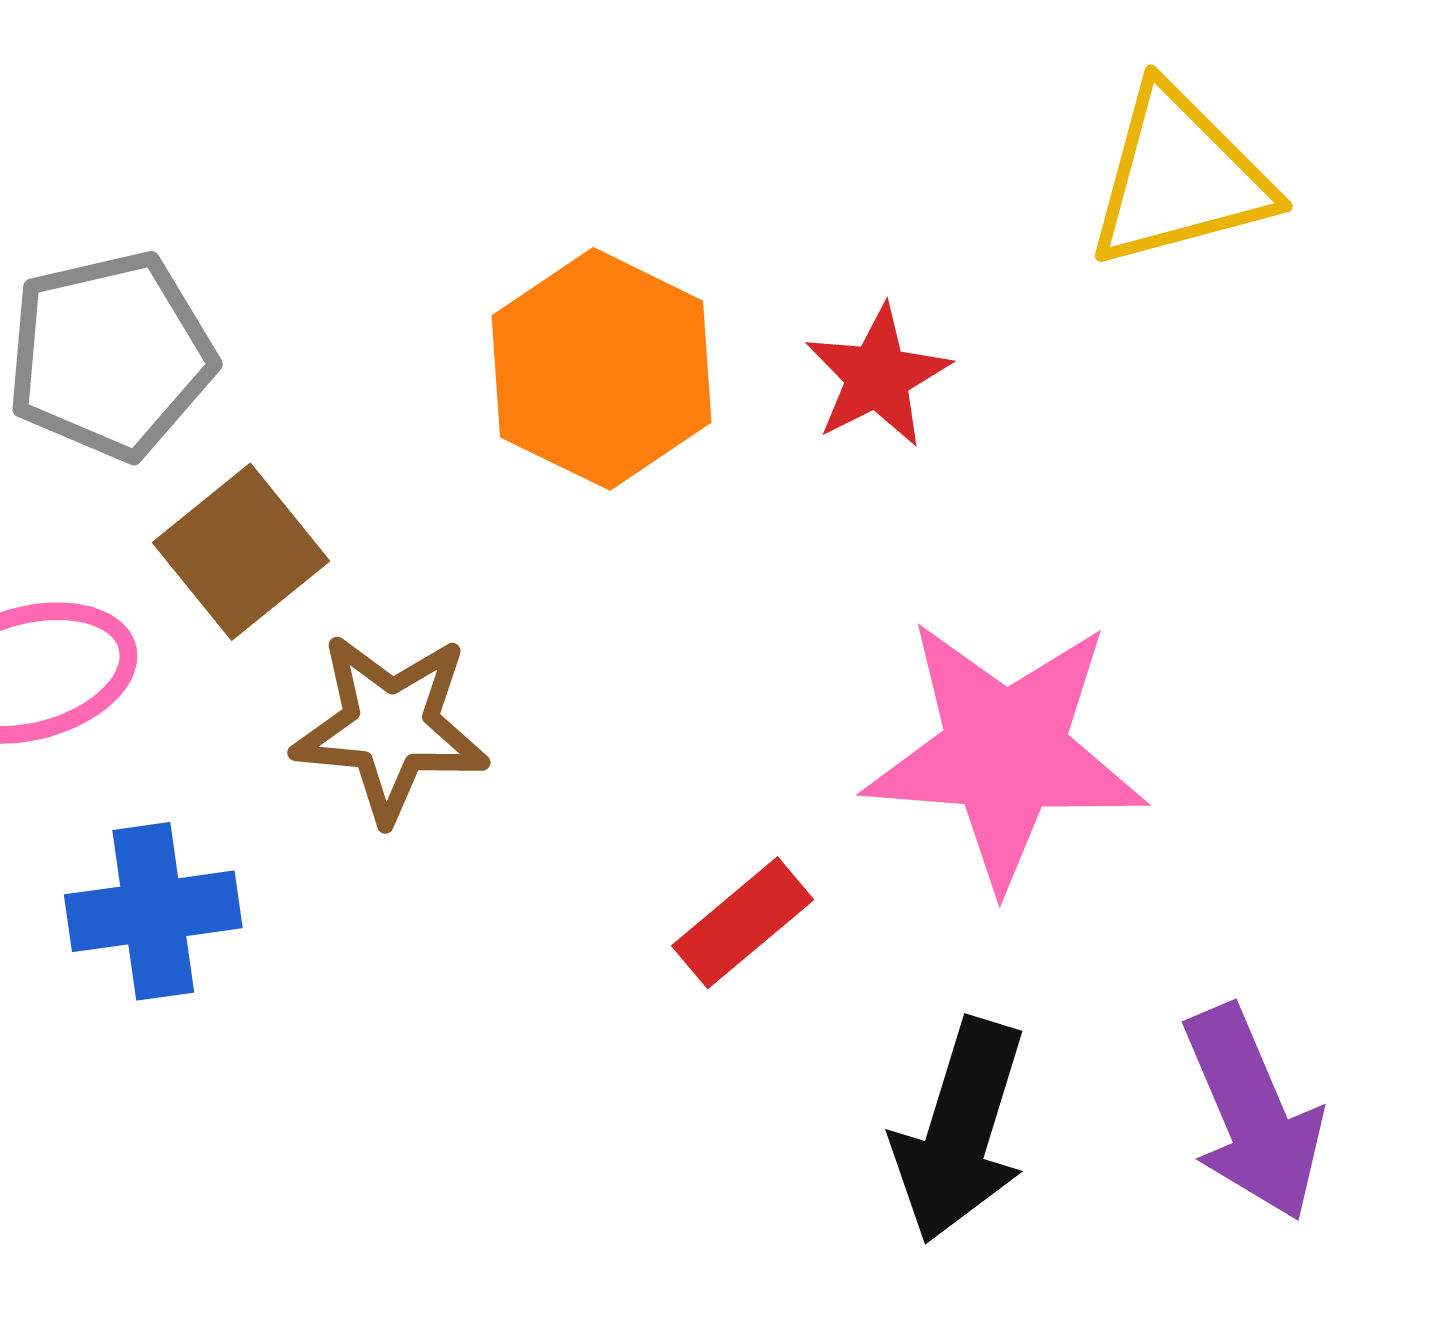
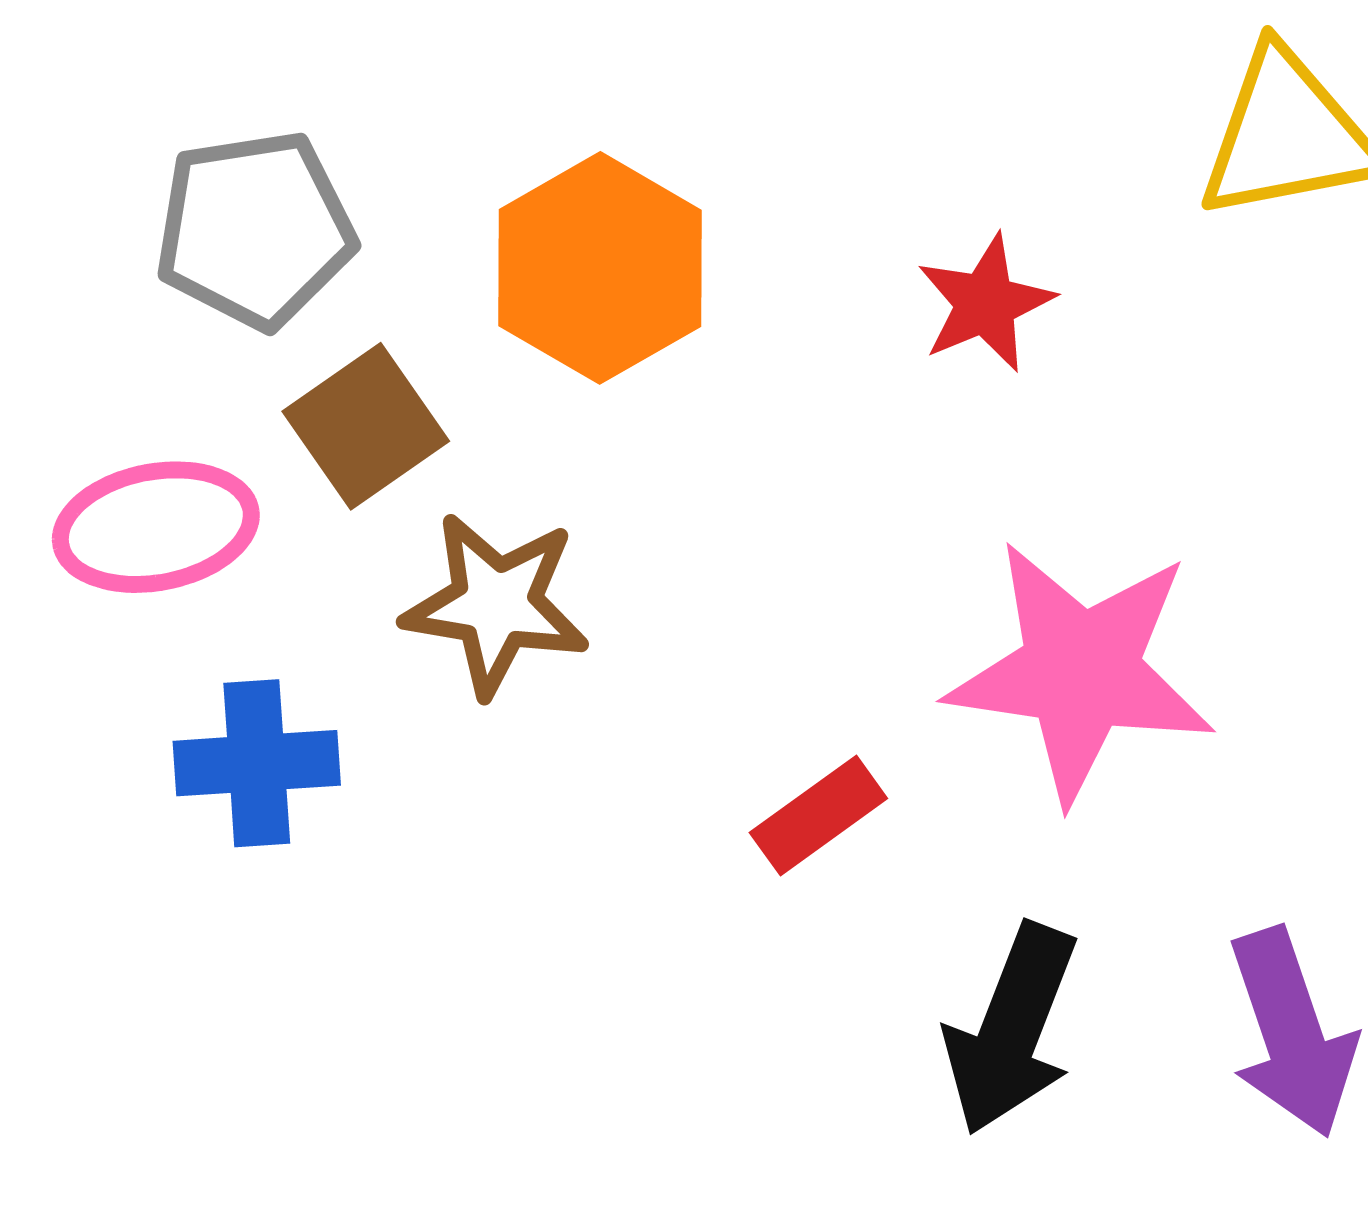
orange hexagon: (602, 369) -> (600, 268), moved

